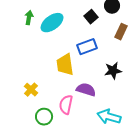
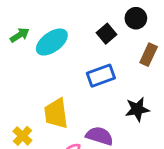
green arrow: (29, 18) -> (20, 35), turned 48
yellow trapezoid: (65, 65) -> (56, 113), moved

